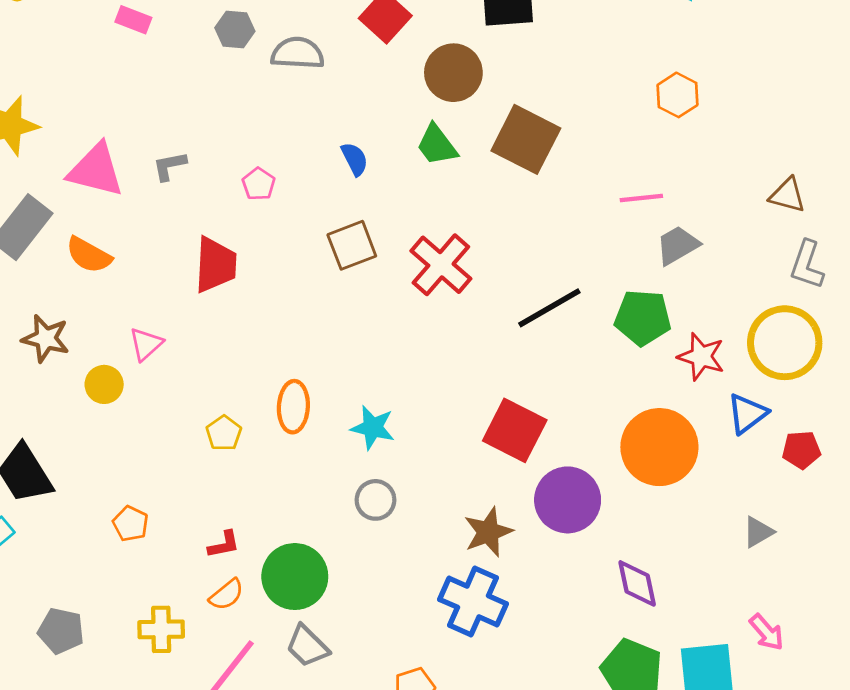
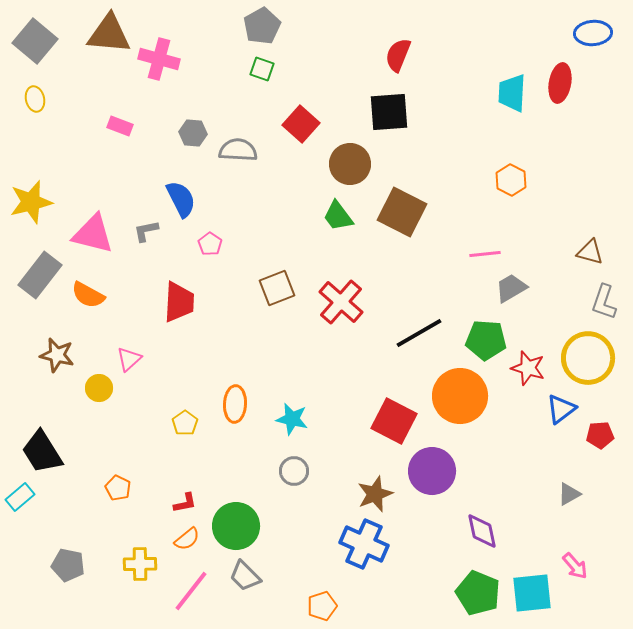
blue semicircle: (355, 159) -> (181, 199), moved, size x1.5
orange circle: (659, 447) -> (460, 396), moved

